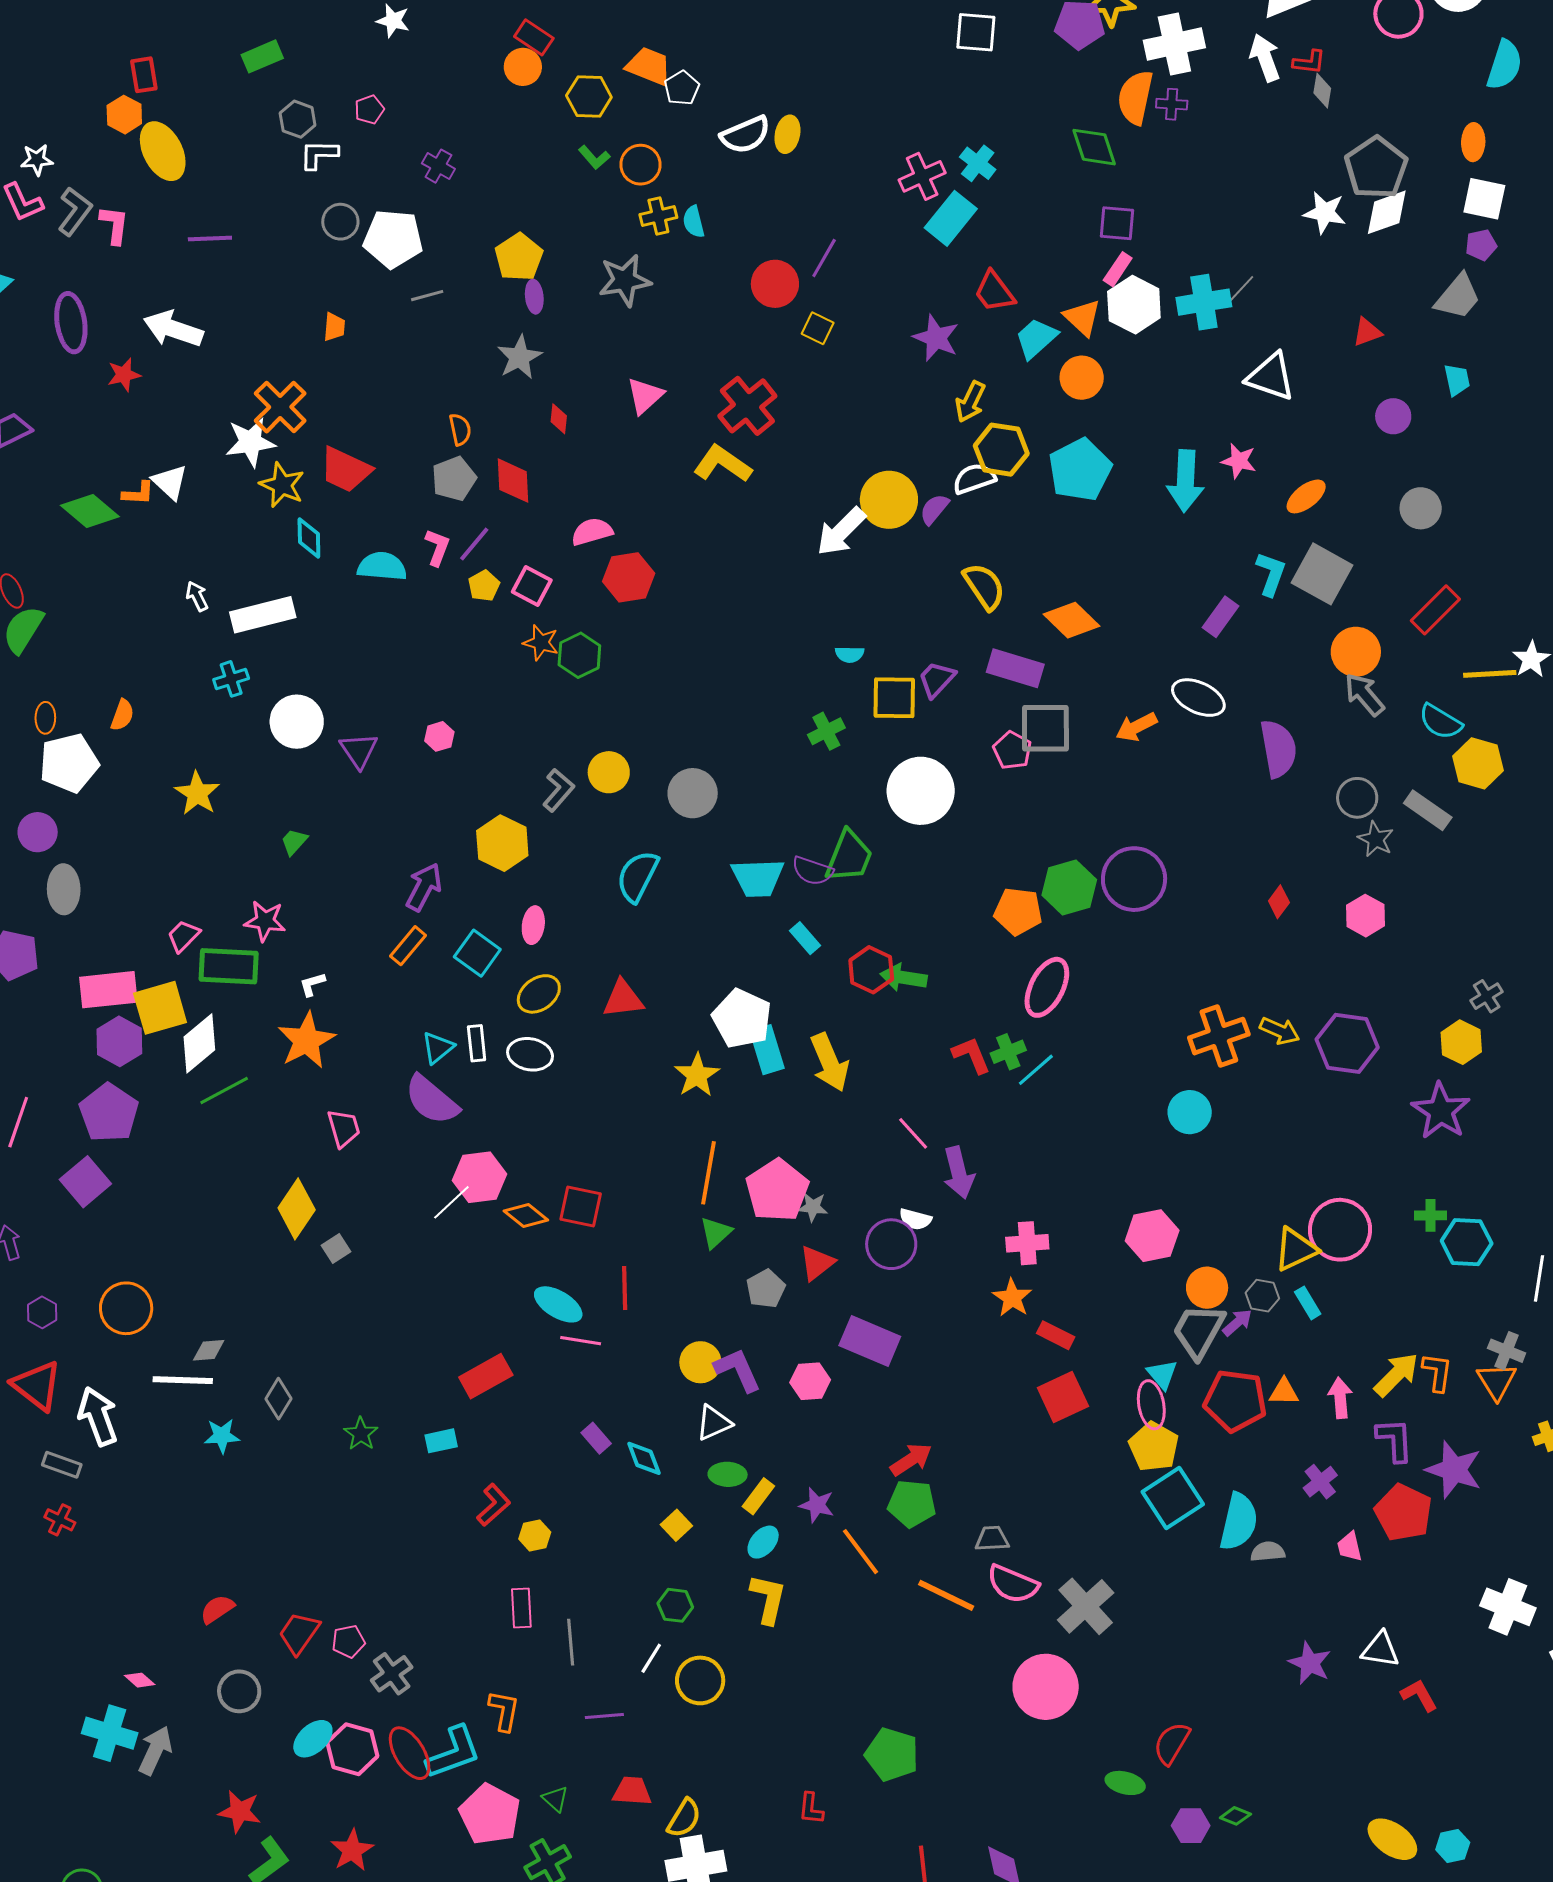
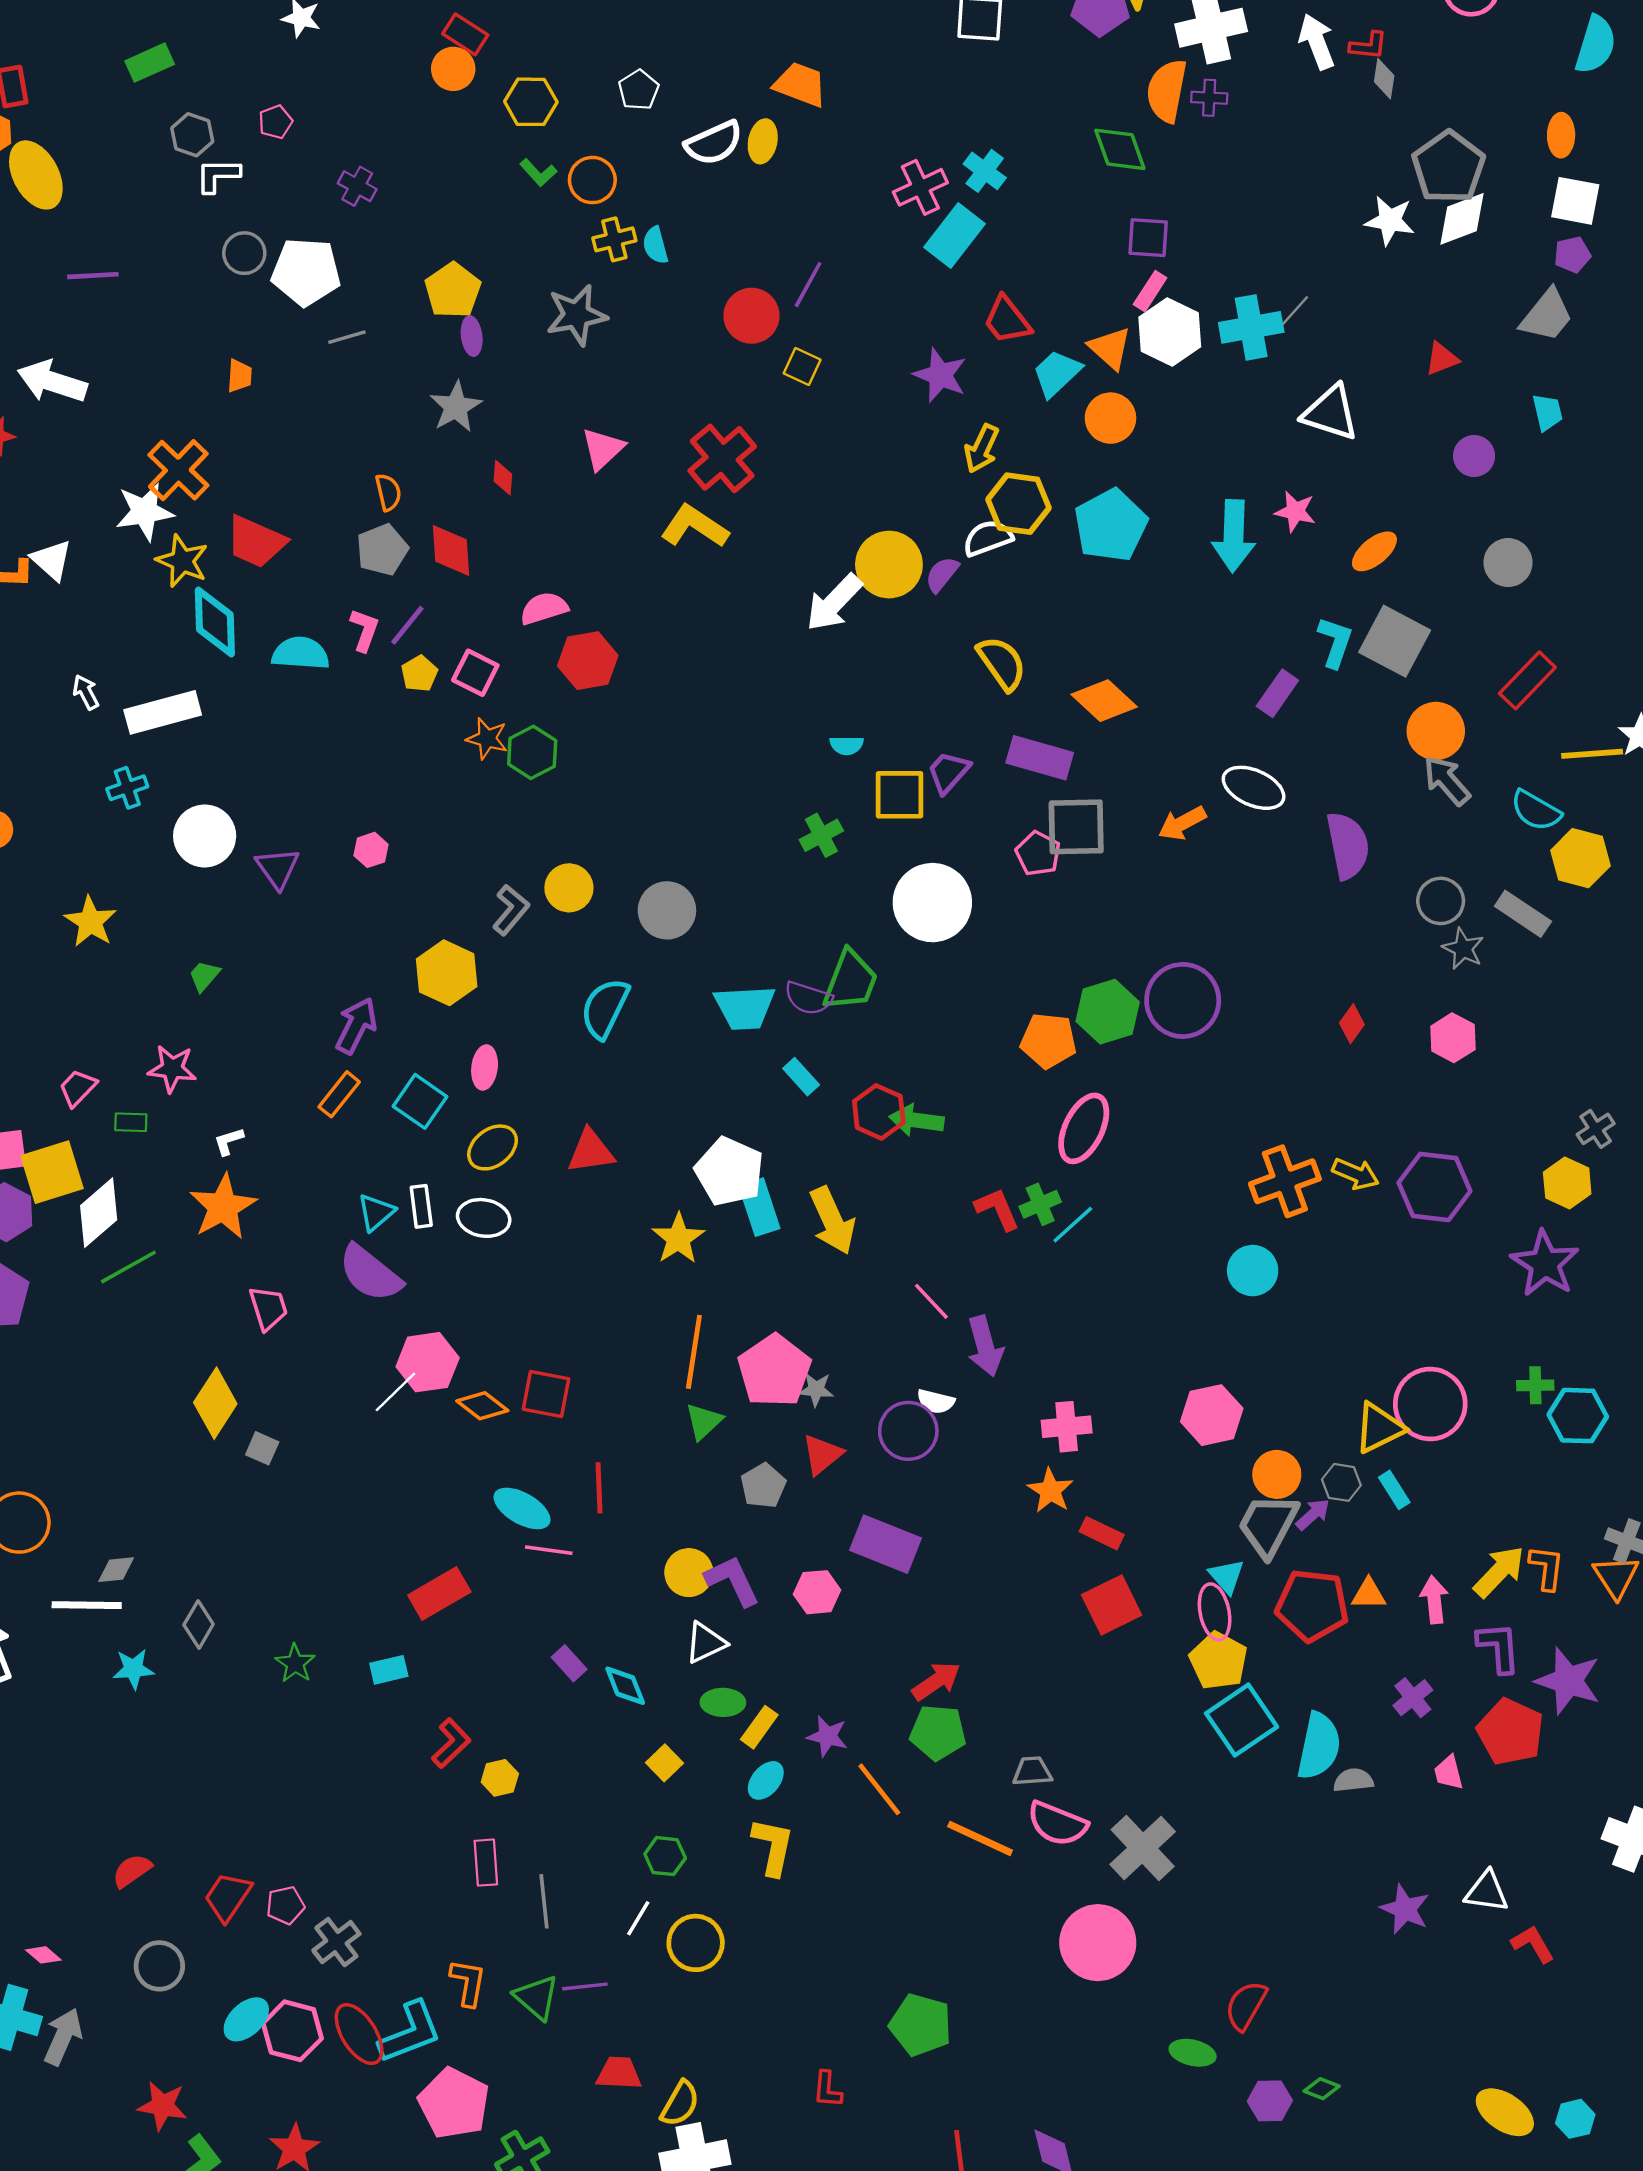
orange trapezoid: (649, 66) -> (800, 84), moved
cyan diamond: (309, 538) -> (215, 622), size x1.5
green rectangle: (229, 966) -> (131, 1122), size x0.5
gray square: (336, 1249) -> (262, 1448), turned -32
green triangle: (555, 1799) -> (537, 1997), moved, size x1.5

